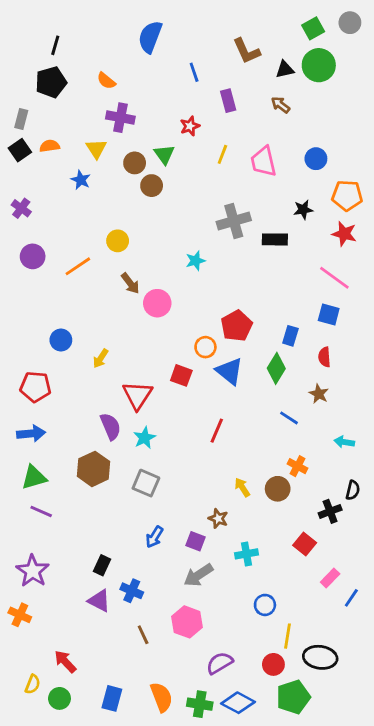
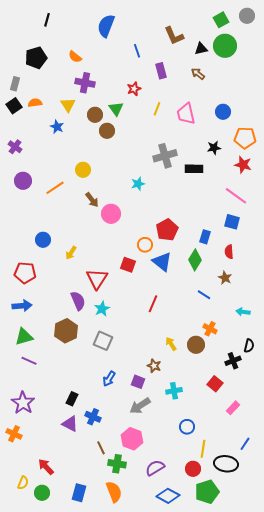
black line: (55, 45) -> (47, 20), moved
blue line: (351, 598) -> (245, 444), moved
green cross: (200, 704) -> (117, 464), moved

